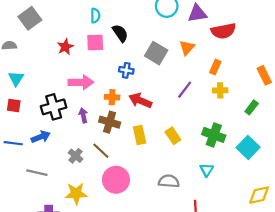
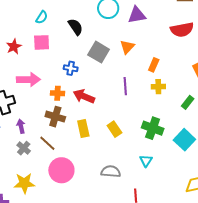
cyan semicircle: (95, 16) -> (42, 17), turned 32
red semicircle: (223, 31) -> (182, 30), moved
black semicircle: (120, 33) -> (76, 27), moved
purple line: (185, 90) -> (125, 86), turned -42
purple arrow: (83, 115) -> (21, 126), moved

